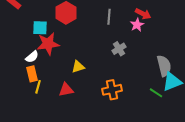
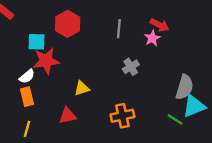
gray semicircle: (164, 66) -> (185, 87), turned 30
yellow line: (38, 87) -> (27, 129), moved

